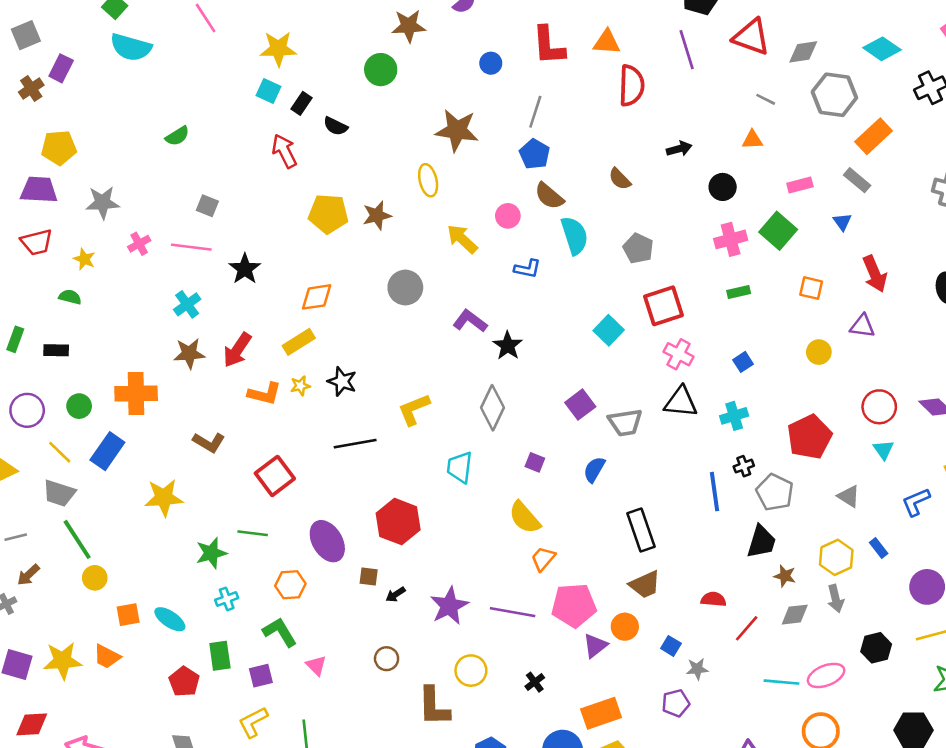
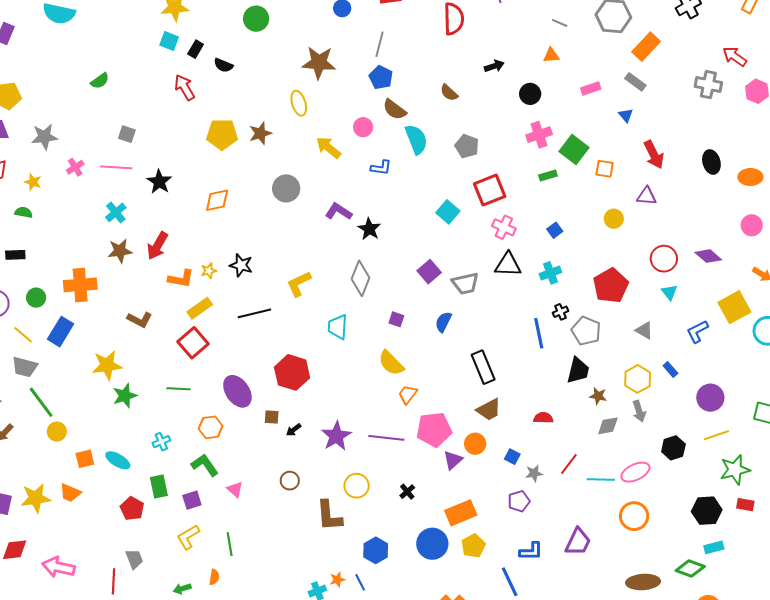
green square: (778, 231) -> (574, 149), moved
yellow rectangle: (299, 342) -> (200, 308), moved
green star: (211, 553) -> (125, 396), moved
red line: (747, 628) -> (569, 464), moved

